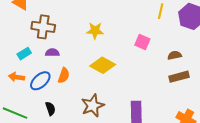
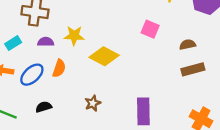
yellow star: (95, 31) -> (74, 36), moved
brown star: (93, 106) -> (93, 103), size x0.6
black semicircle: (50, 109) -> (44, 107), turned -88

